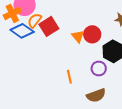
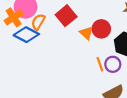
red square: (49, 26) -> (66, 16), moved
orange line: (69, 77) -> (100, 64), moved

